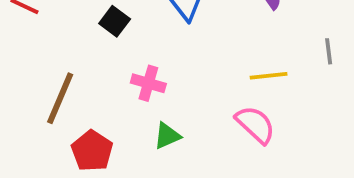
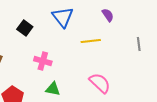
yellow line: (269, 76) -> (91, 41), moved
green triangle: (167, 136) -> (53, 89), turned 35

